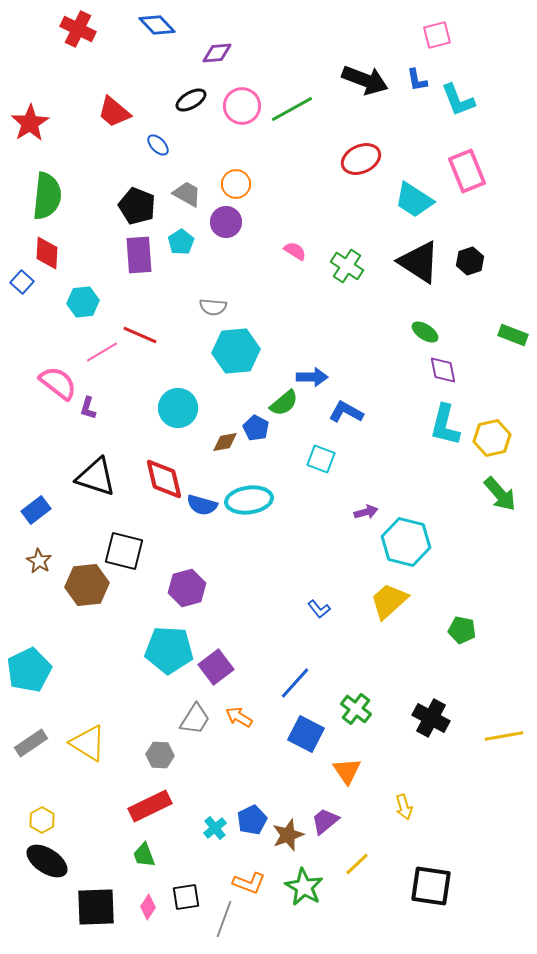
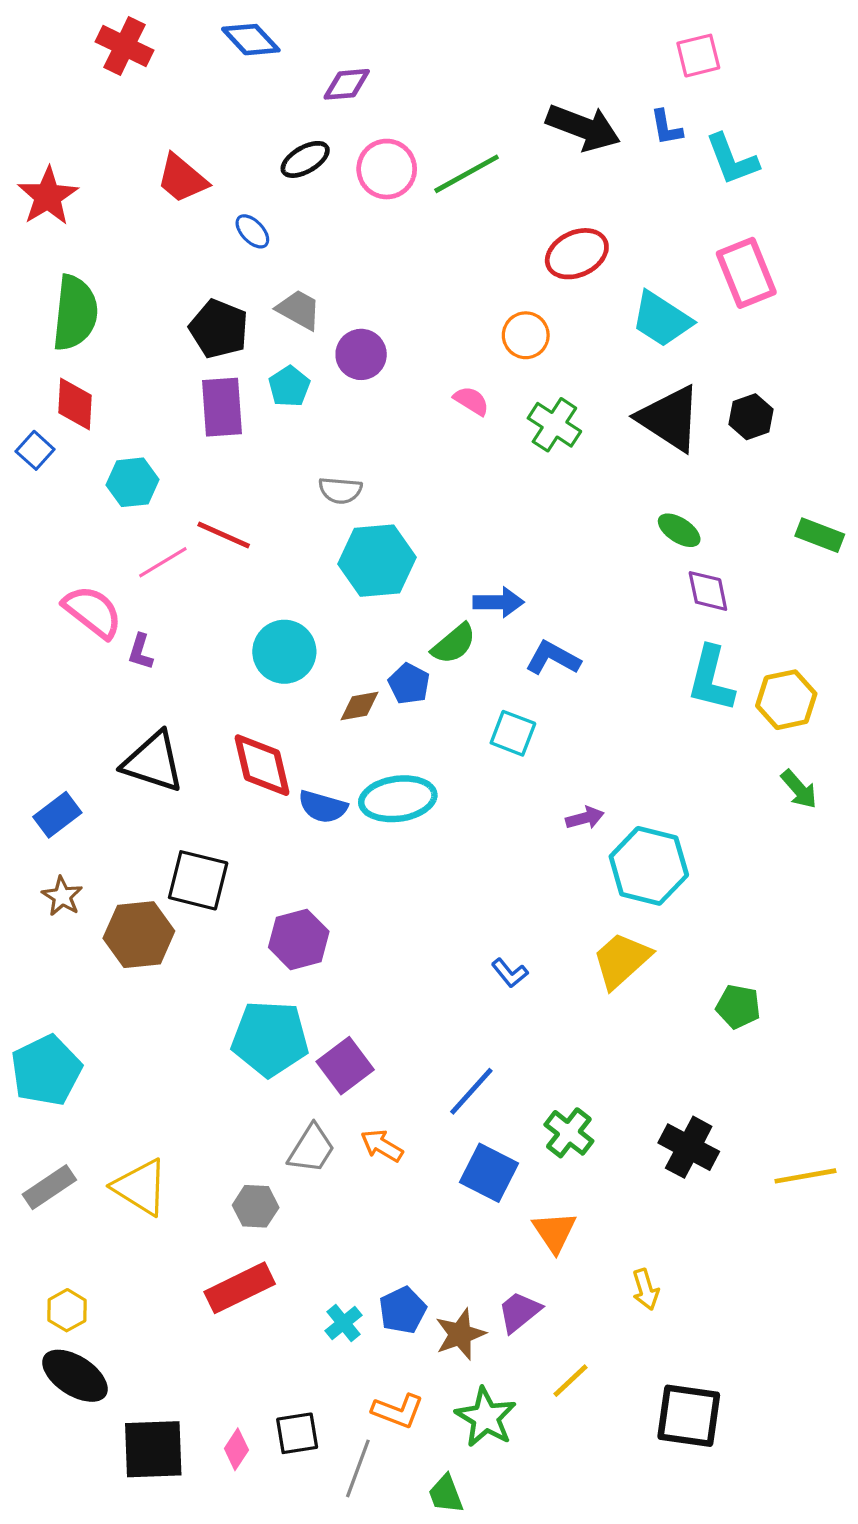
orange circle: (236, 184) -> (526, 335), moved
green arrow: (500, 494) -> (799, 789), size x0.7
green trapezoid: (144, 855) -> (446, 1494), moved

